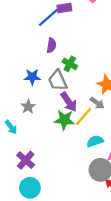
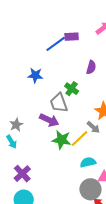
purple semicircle: (51, 45) -> (91, 67), moved
blue star: (32, 77) -> (35, 75), moved
purple arrow: (69, 102) -> (49, 120), moved, turned -36
gray star: (28, 107) -> (16, 125), moved

